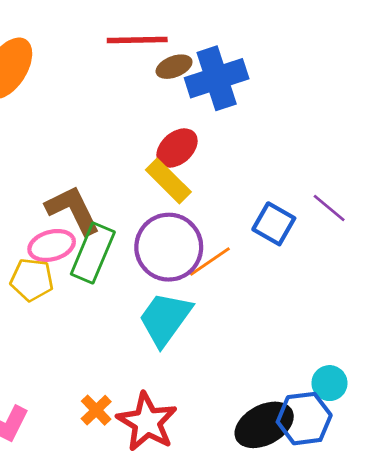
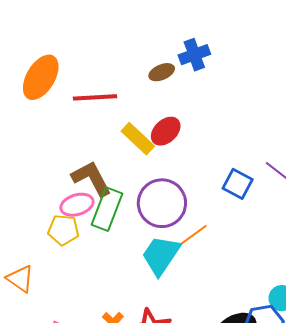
red line: (137, 40) -> (95, 97), moved
blue cross: (217, 78) -> (194, 55), moved, size x0.7
yellow rectangle: (168, 181) -> (138, 139), moved
orange line: (210, 261) -> (193, 236), moved

